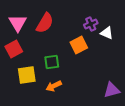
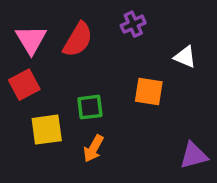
purple cross: (91, 24) -> (133, 24), moved
orange square: (79, 45) -> (149, 92), moved, turned 36
orange arrow: (54, 86) -> (93, 149), turned -35

